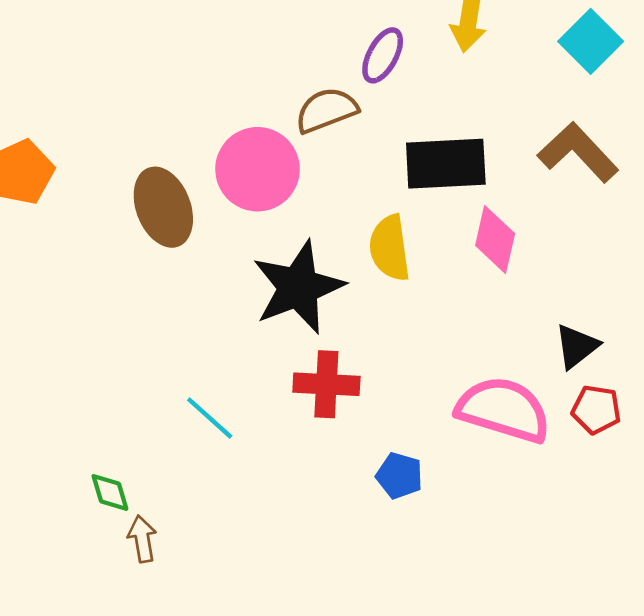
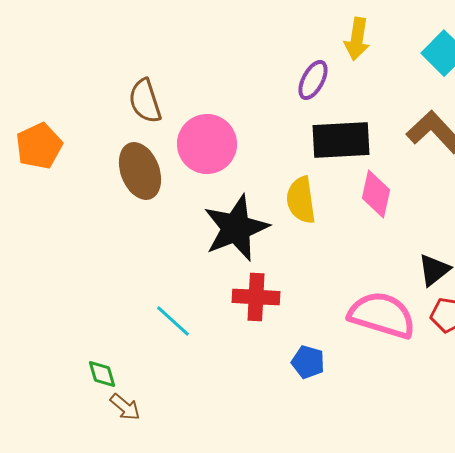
purple ellipse: (383, 55) -> (313, 80), moved
brown semicircle: (326, 110) -> (145, 101), moved, turned -87
brown arrow: (142, 539) -> (125, 407), turned 140

